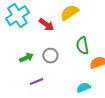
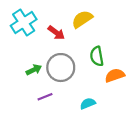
gray circle: (50, 56) -> (61, 68), size x1.6
cyan semicircle: (83, 88) -> (88, 104), moved

